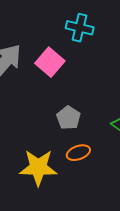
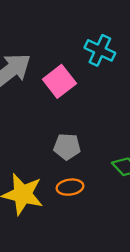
gray pentagon: (68, 118) -> (67, 147), turned 30

